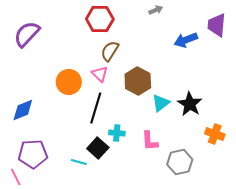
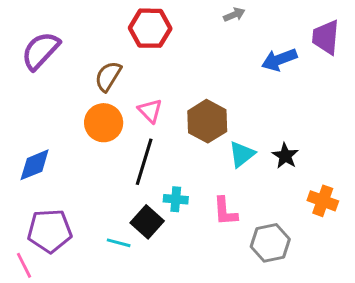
brown semicircle: (110, 51) -> (108, 76), moved
black star: (190, 104) -> (285, 156), size x0.7

